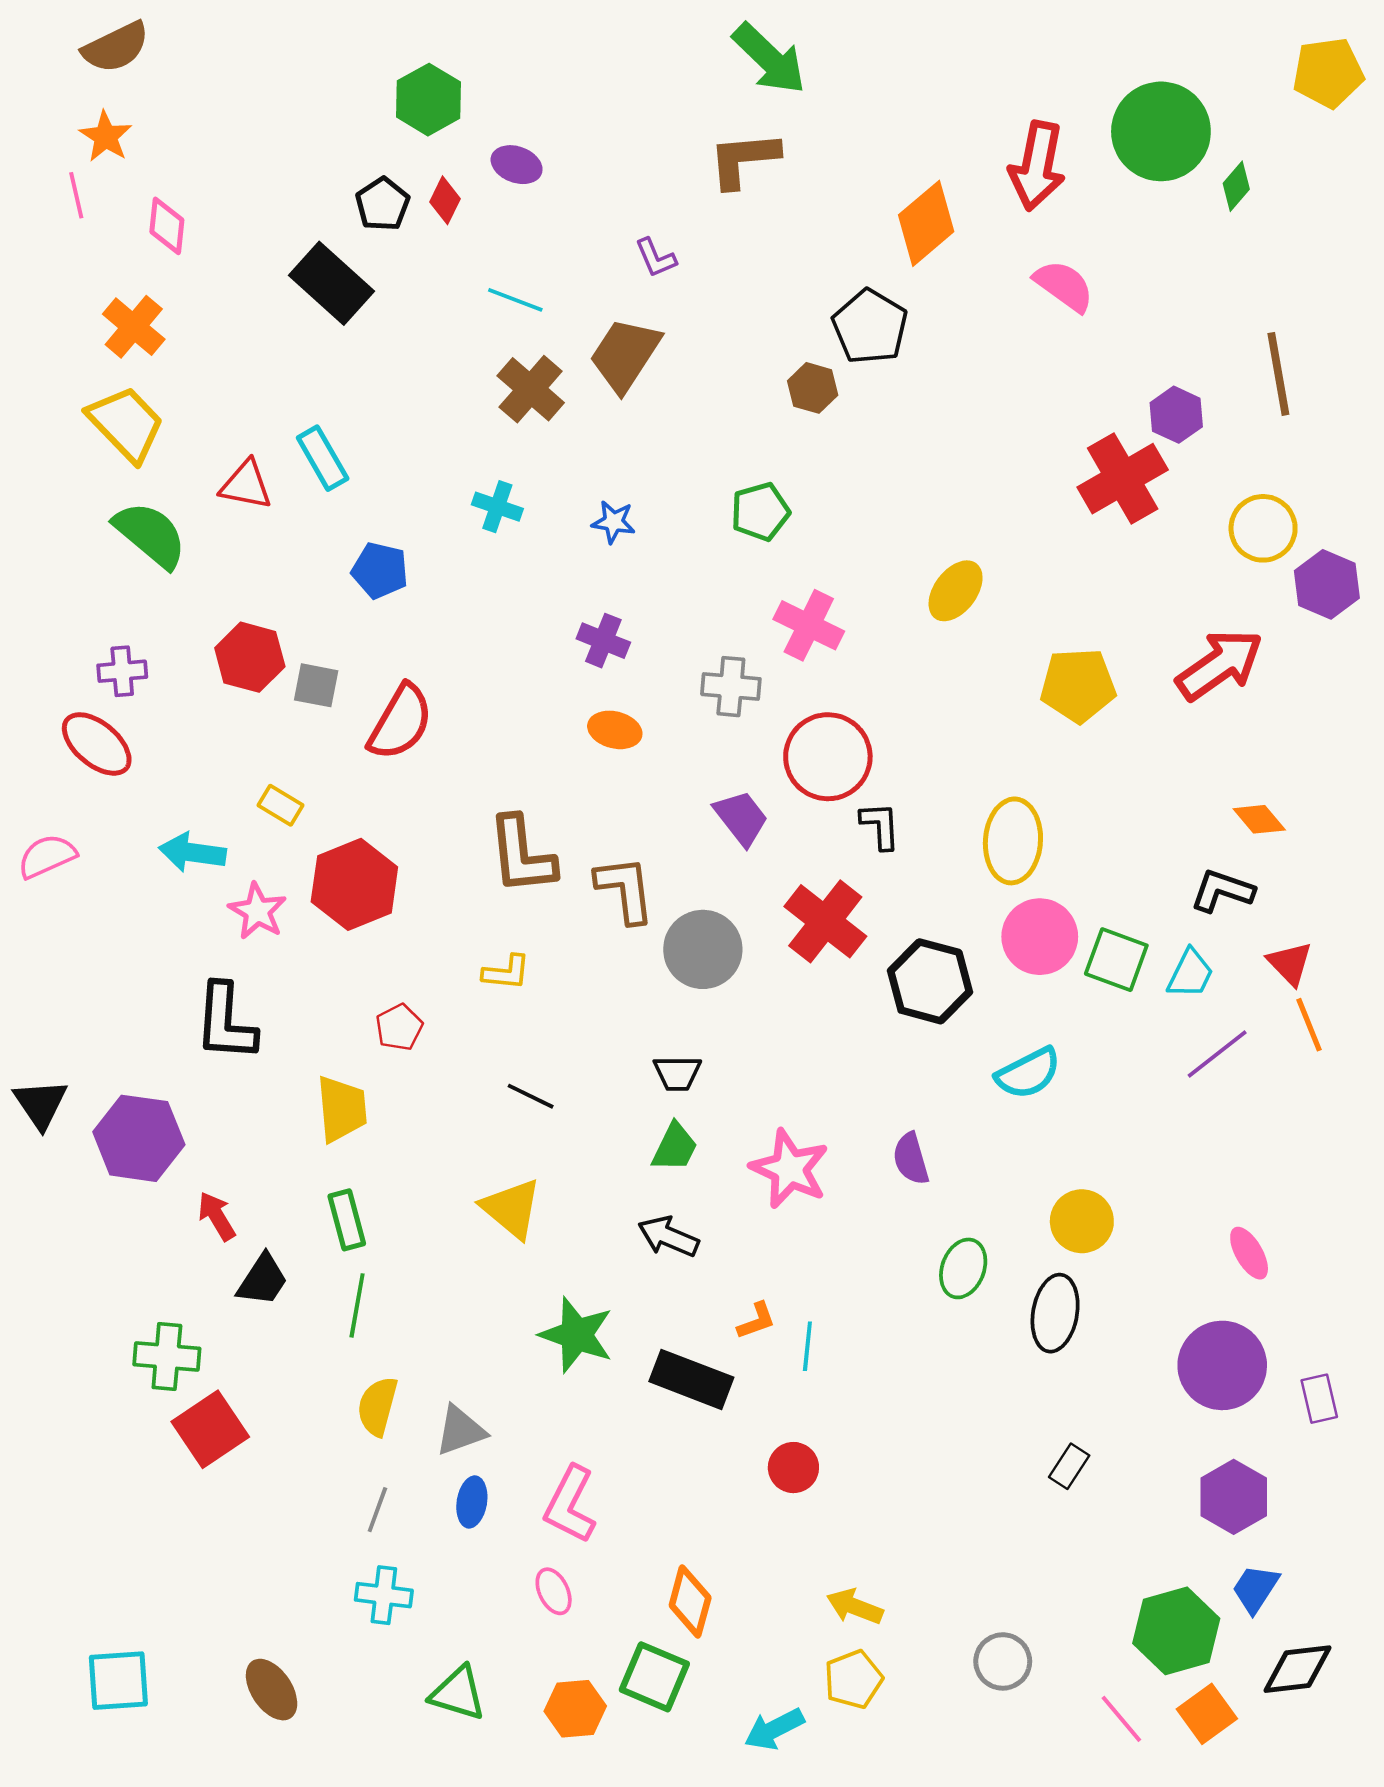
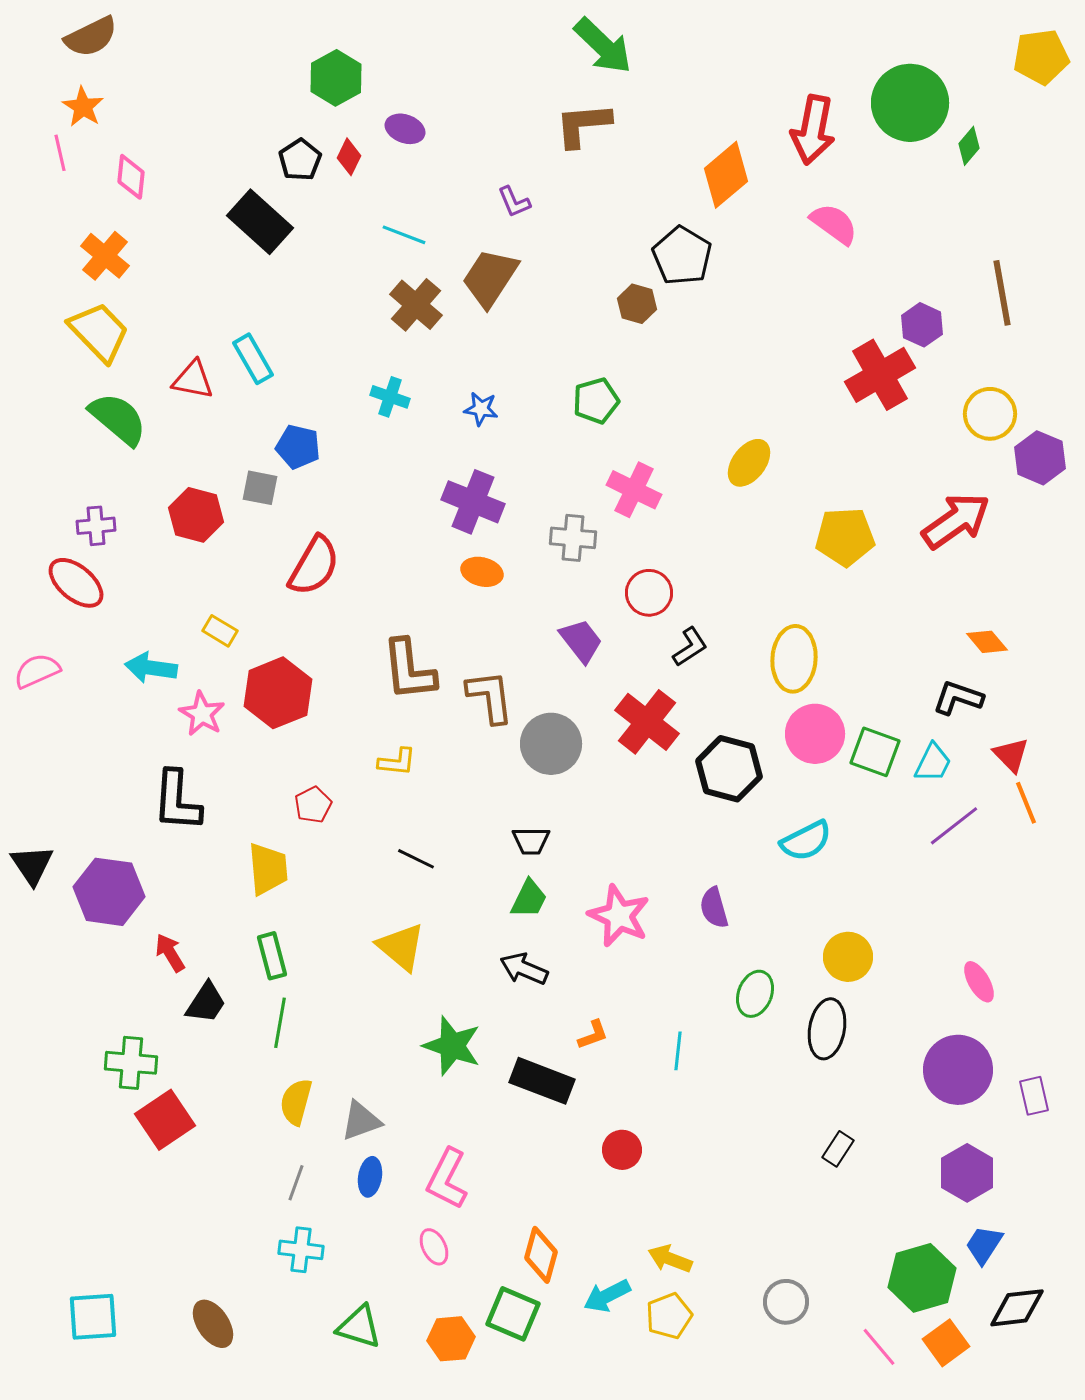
purple cross: (603, 641) -> (473, 502), size x1.5
gray square: (316, 685) -> (260, 488), moved
red circle: (828, 757) -> (649, 593), size x0.7
black L-shape: (880, 826) -> (690, 647), turned 60
cyan line: (807, 1346) -> (678, 1051), moved
cyan arrow: (774, 1729) -> (607, 1296), moved

